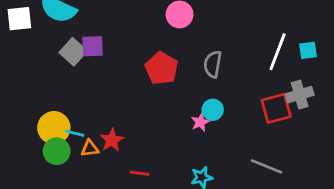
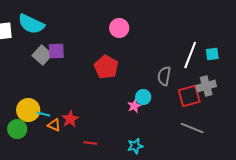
gray semicircle: (213, 64) -> (164, 76), moved
orange triangle: (90, 148) -> (54, 125), turned 32
green circle: (57, 151) -> (17, 129), moved
gray line: (267, 166) -> (192, 128), moved

